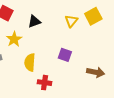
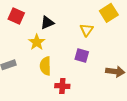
yellow triangle: (71, 21) -> (87, 30), moved
yellow star: (14, 39) -> (37, 42), moved

